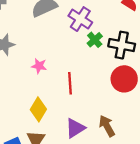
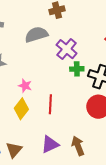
green cross: (95, 40) -> (77, 69), turned 32
yellow diamond: (38, 109) -> (21, 109), moved

